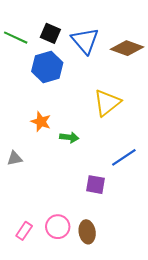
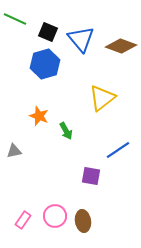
green line: (16, 38) -> (15, 19), moved
green arrow: (69, 137) -> (66, 131), turned 54

